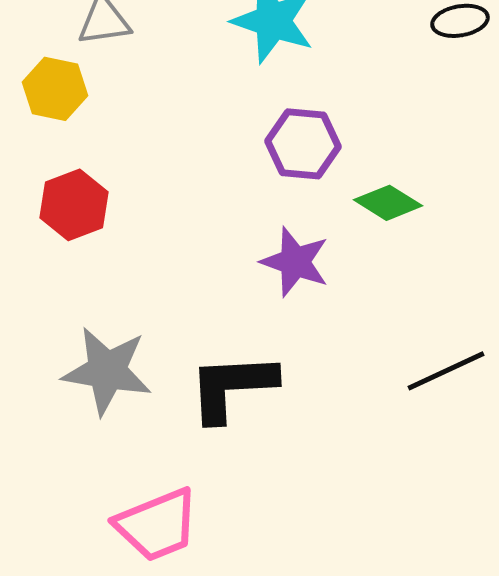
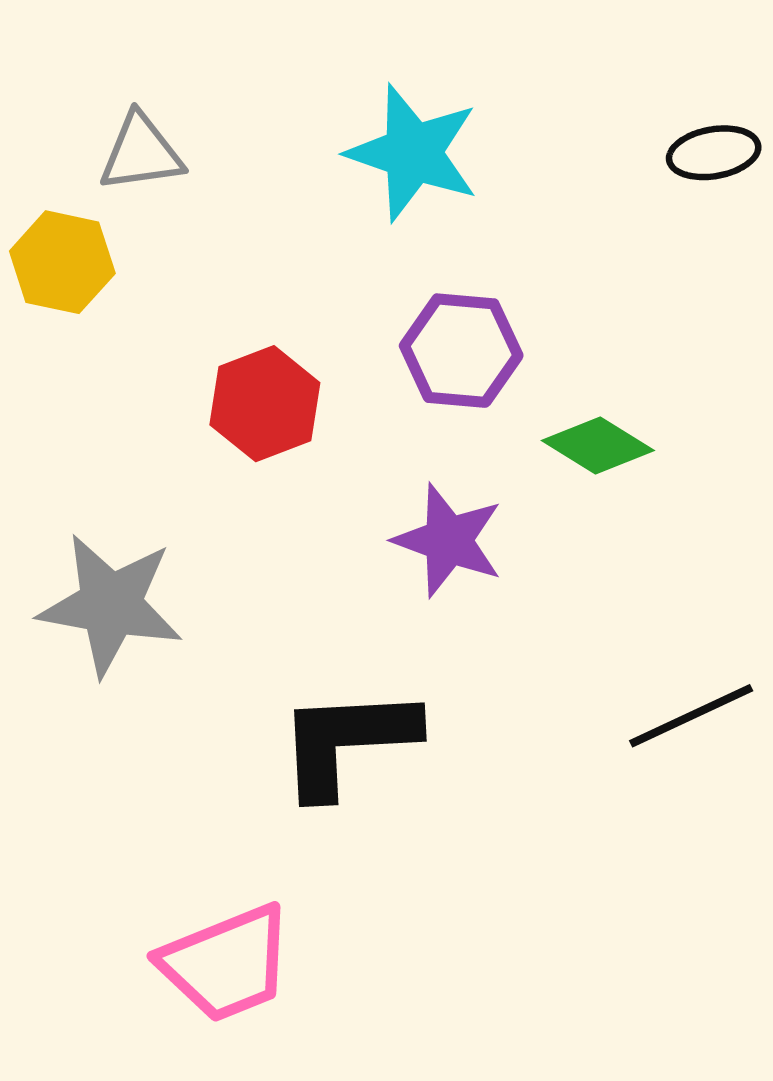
red hexagon: (74, 205) -> (265, 404), moved
gray star: (107, 371) -> (111, 605), moved

